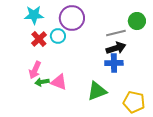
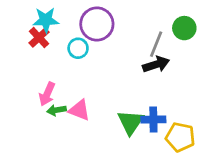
gray line: (116, 33) -> (156, 44), turned -54
red cross: (39, 39) -> (39, 37), moved
blue cross: (114, 63) -> (153, 120), moved
green triangle: (97, 91) -> (131, 122), turned -35

